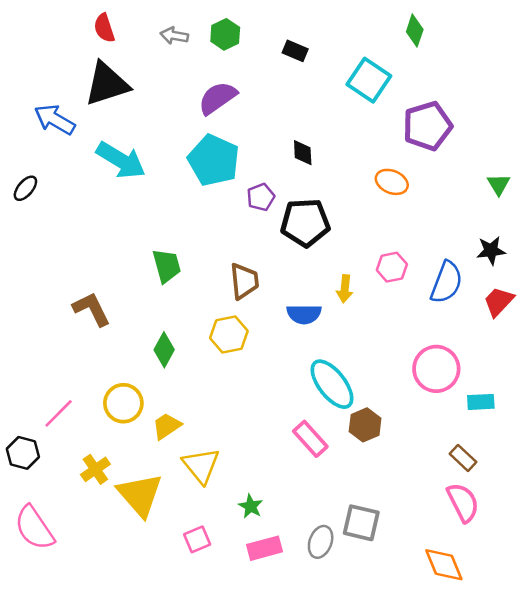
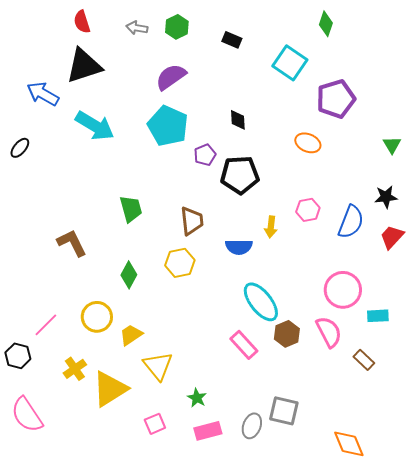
yellow triangle: (140, 495) -> (110, 389), turned 39
pink semicircle: (463, 502) -> (329, 332), moved

